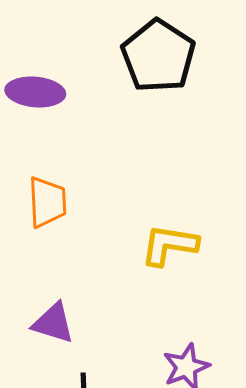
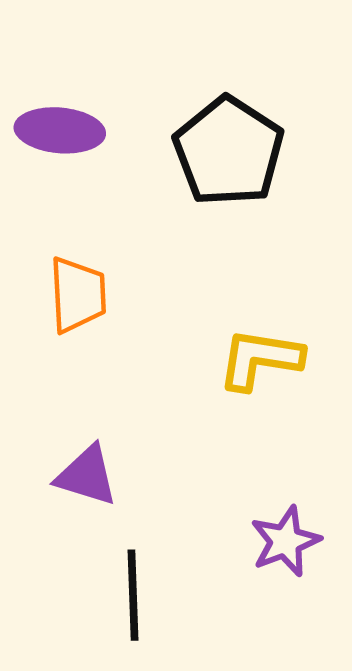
black pentagon: (158, 56) -> (229, 151), moved

